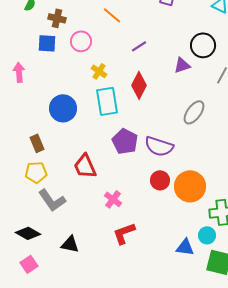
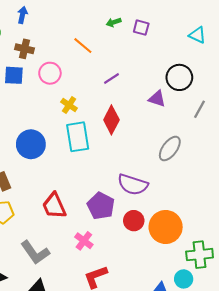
purple triangle: (182, 65) -> (157, 99), turned 36
purple pentagon: (125, 141) -> (101, 206), moved
gray L-shape: (52, 200) -> (35, 252), moved

